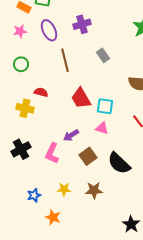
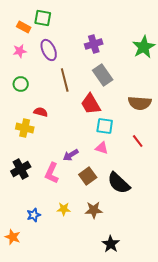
purple cross: (82, 24) -> (94, 44), moved
gray rectangle: (103, 55) -> (103, 75), size x1.5
red trapezoid: (81, 98) -> (91, 104), moved
orange star: (53, 217) -> (13, 237), moved
black star: (131, 224) -> (111, 244), moved

